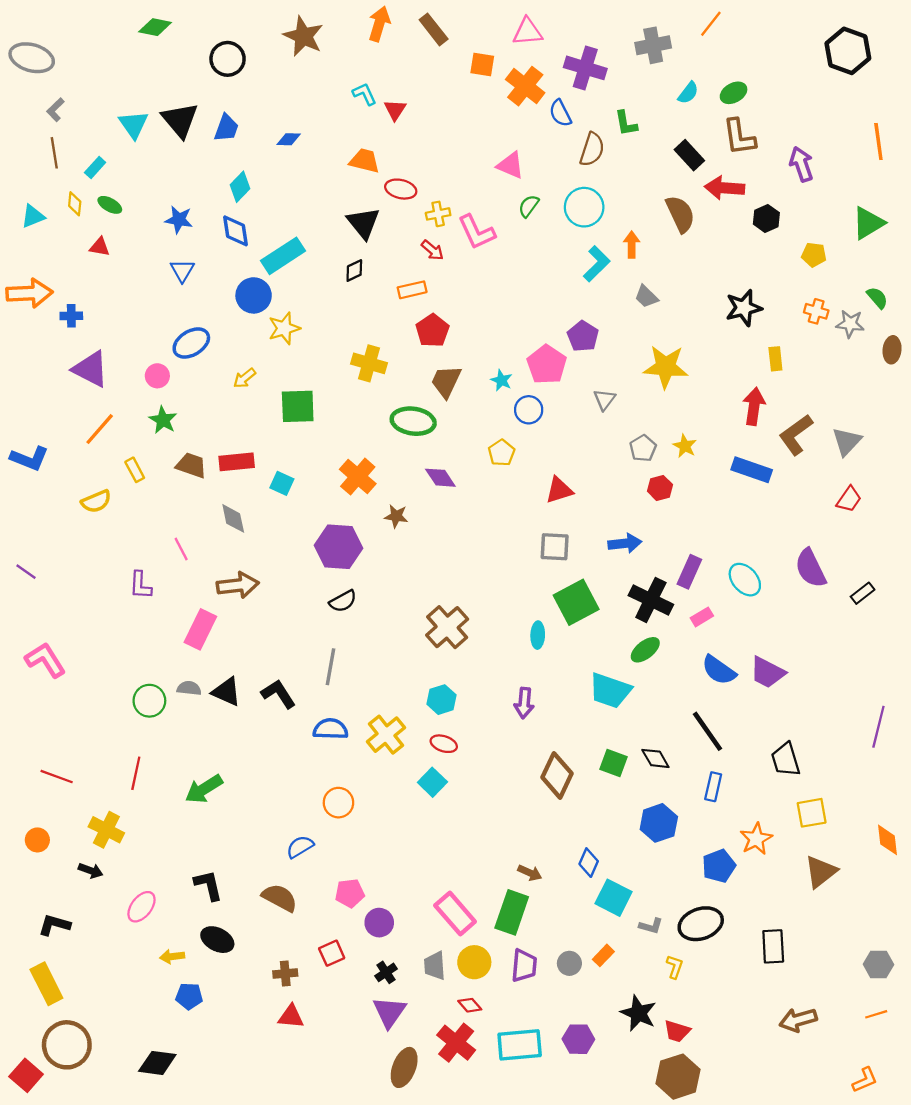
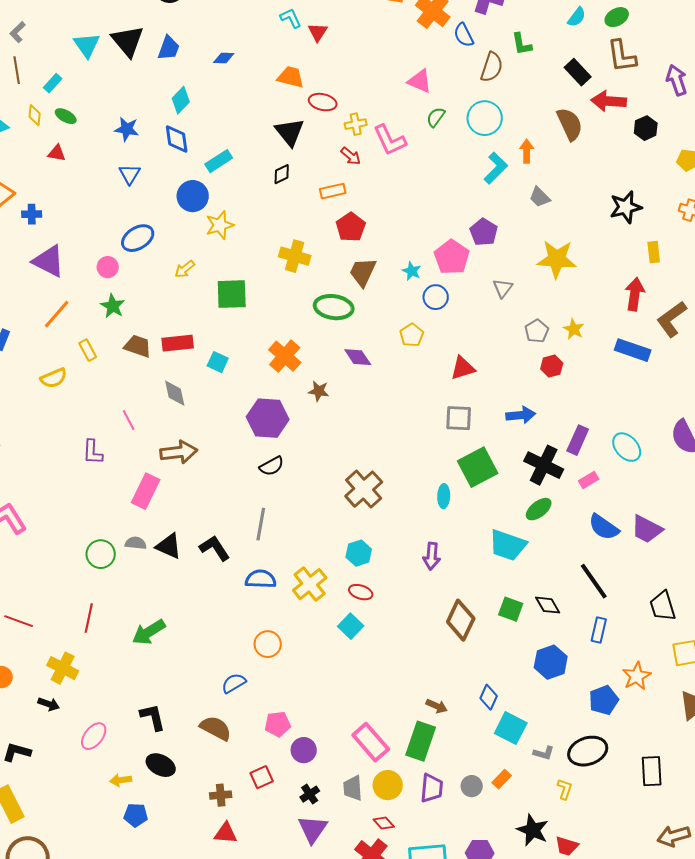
cyan rectangle: (283, 256) -> (219, 161), size x0.7

